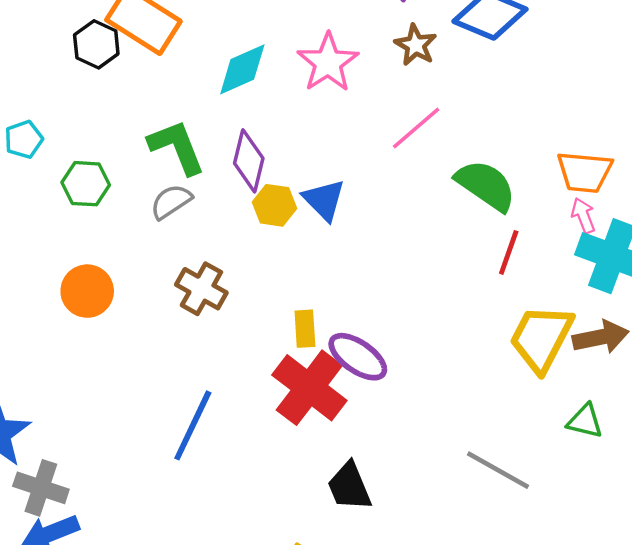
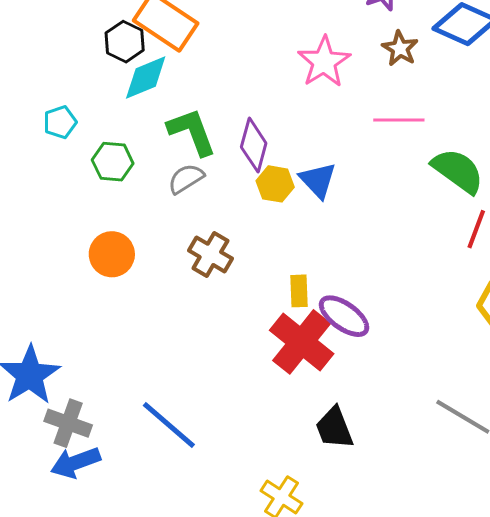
cyan diamond: (242, 69) -> (146, 77), moved
pink line: (416, 128) -> (399, 120), turned 39
blue line: (193, 425) -> (169, 425), moved, turned -76

